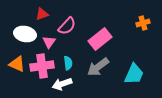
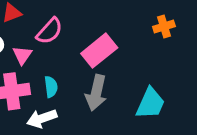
gray arrow: (98, 67) -> (96, 93), turned -40

